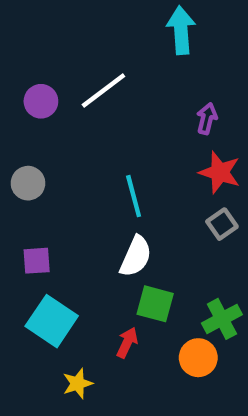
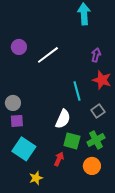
white line: (103, 90) -> (48, 55), moved
gray circle: (28, 183) -> (13, 103), moved
cyan line: (134, 196) -> (77, 91), moved
gray square: (222, 224) -> (98, 111), moved
green cross: (222, 319) -> (96, 140), moved

